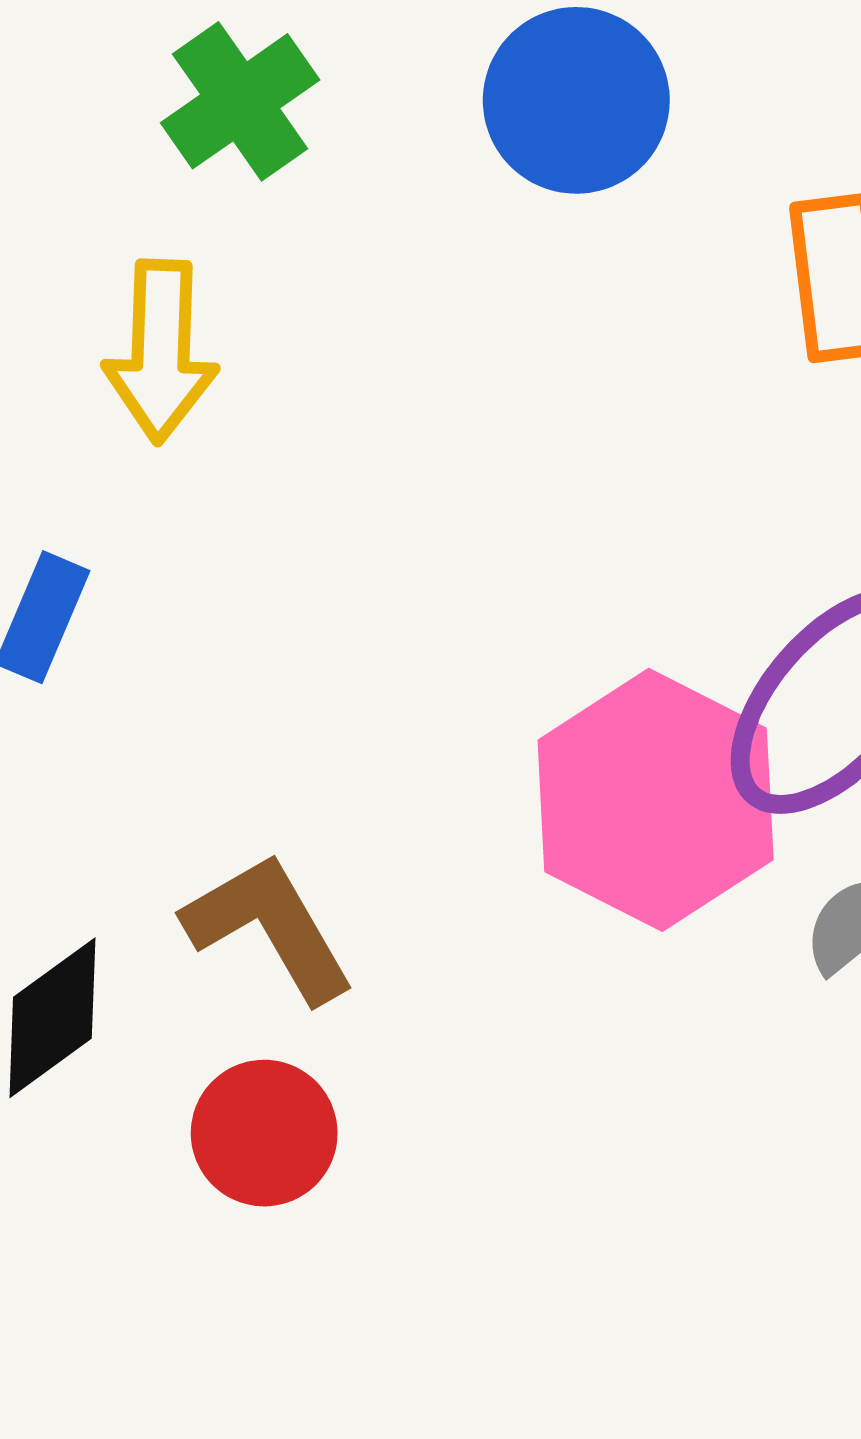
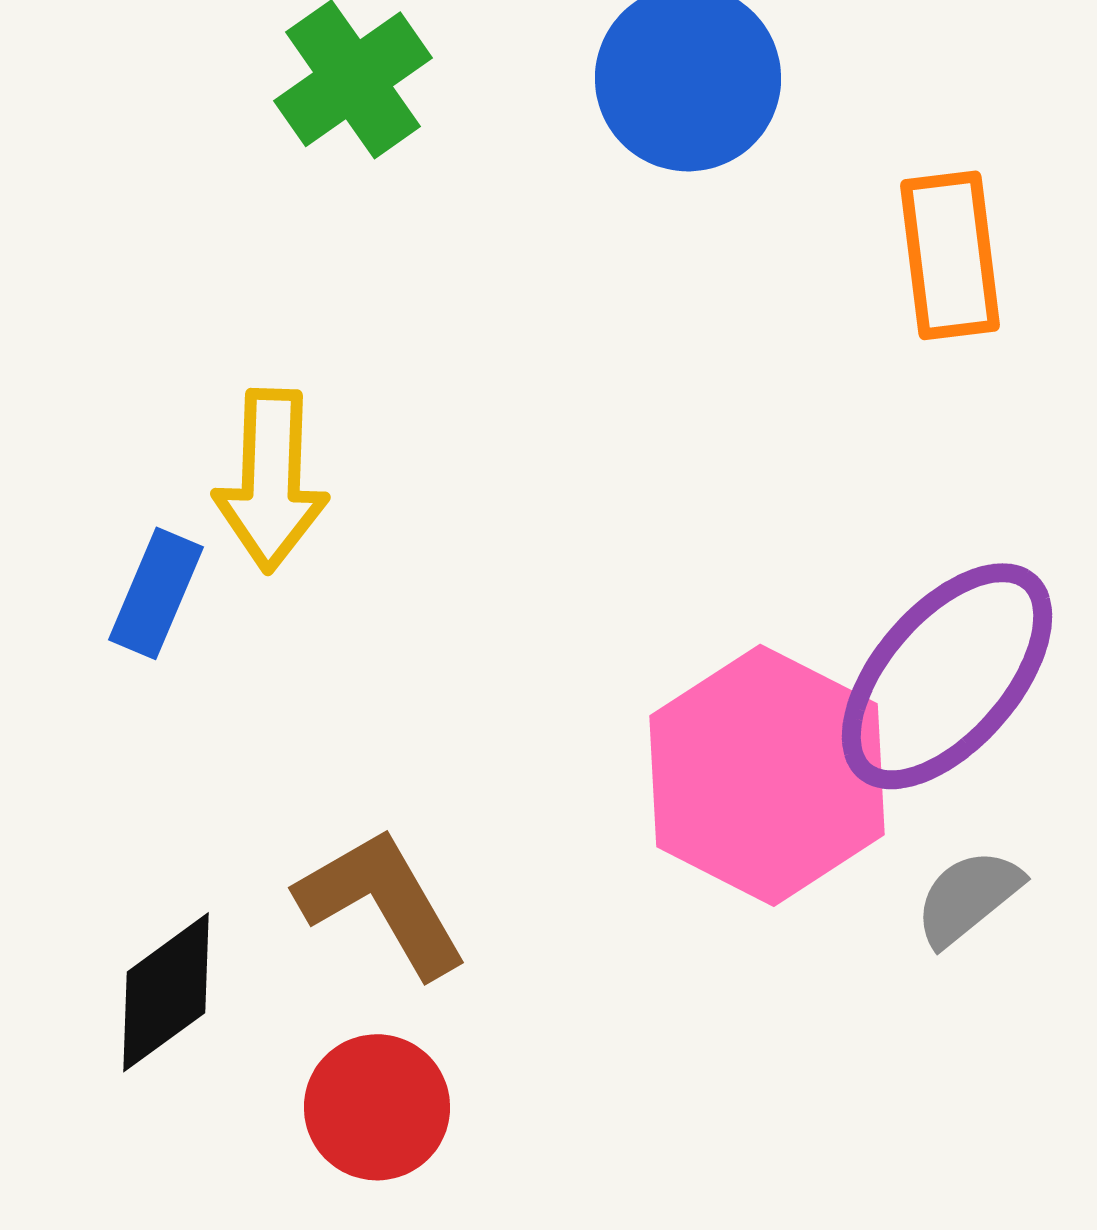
yellow arrow: (161, 351) -> (271, 480), moved

